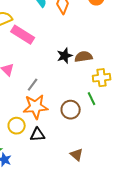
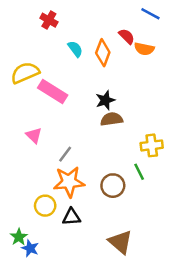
black star: (65, 56) -> (105, 100), moved
brown semicircle: (84, 57) -> (112, 119), moved
brown triangle: (77, 155) -> (120, 242), size x1.5

